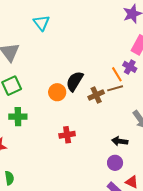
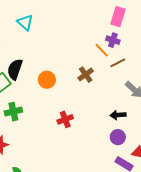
cyan triangle: (42, 23) -> (25, 22), moved
black semicircle: (75, 81) -> (15, 69), moved
brown line: (115, 88) -> (118, 63), moved

